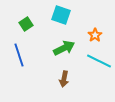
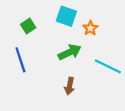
orange star: (95, 35) -> (90, 28), moved

